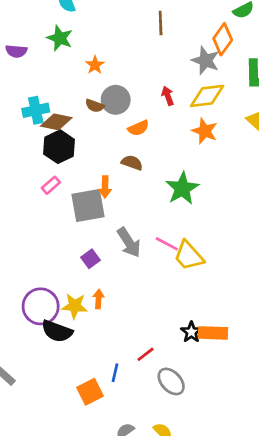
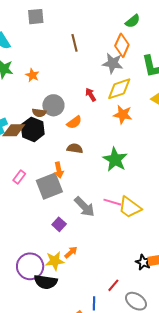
orange star: (95, 65) -> (32, 75), moved
black hexagon: (59, 147) -> (33, 129), moved
orange arrow: (98, 299) -> (71, 252), turned 56

